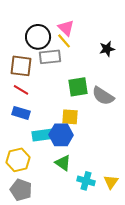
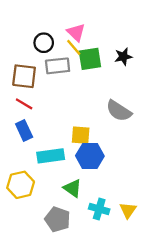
black circle: (38, 37) -> (44, 43), size x0.7
green square: (78, 87) -> (90, 59), moved
blue rectangle: (21, 113) -> (24, 130), turned 48
blue hexagon: (61, 135) -> (90, 156), moved
gray pentagon: (21, 190) -> (58, 219), moved

